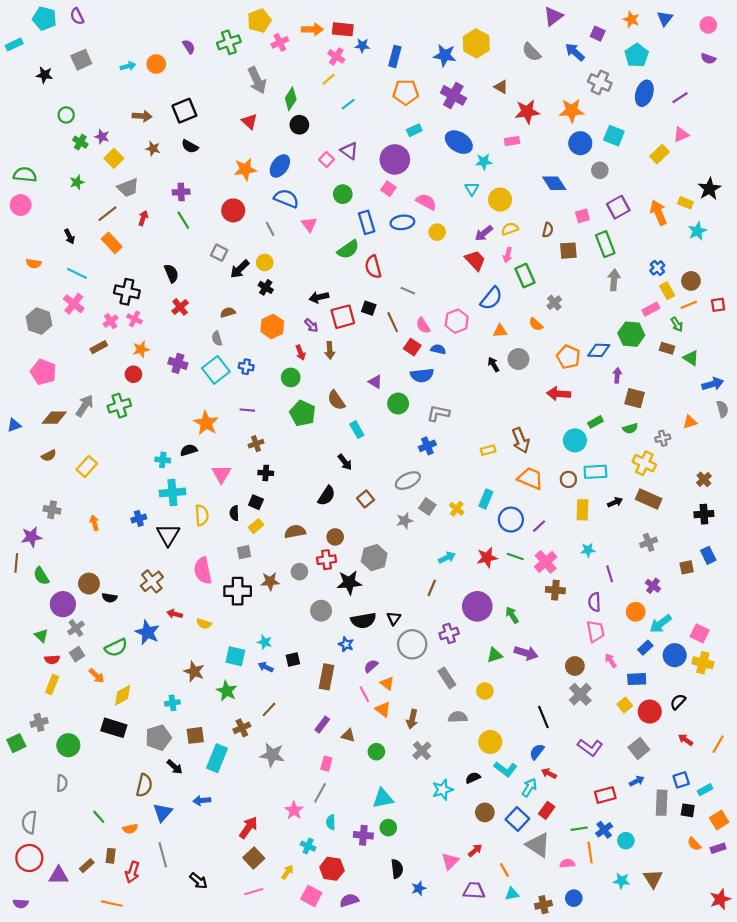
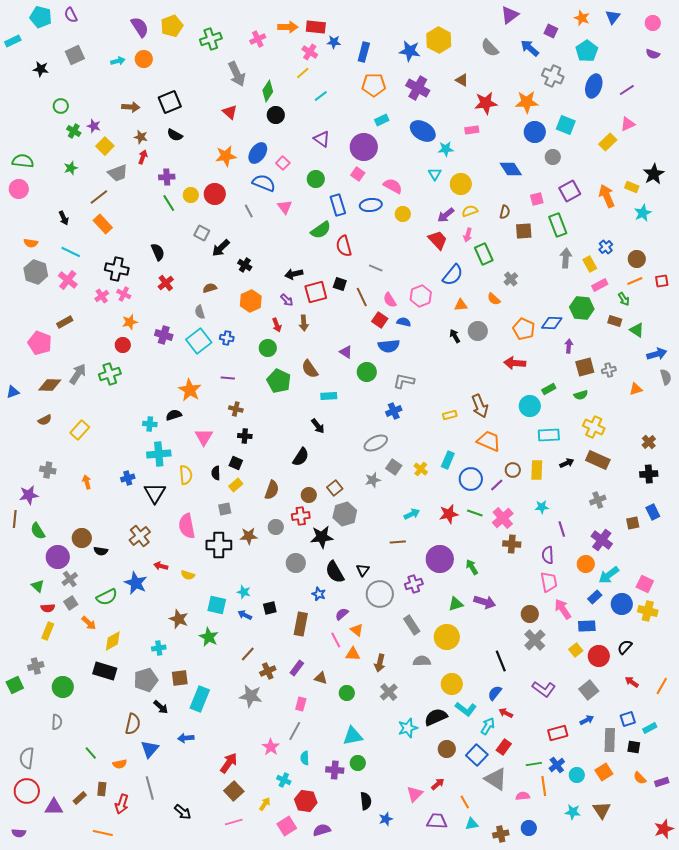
yellow pentagon: (259, 21) -> (172, 26), moved
purple semicircle: (189, 47) -> (140, 27), moved, size x1.5
pink square: (326, 159) -> (283, 163), moved
red arrow: (143, 218) -> (143, 157), moved
yellow circle: (265, 262) -> (191, 195), moved
yellow rectangle: (667, 291) -> (590, 264), moved
gray hexagon: (39, 321) -> (36, 272), moved
brown rectangle: (99, 347) -> (65, 322), moved
brown square: (635, 398) -> (585, 367), turned -30
cyan rectangle: (357, 430) -> (329, 396), turned -63
gray cross: (663, 438) -> (609, 370), moved
brown cross: (256, 444) -> (236, 409), turned 32
brown circle: (568, 479) -> (513, 470), moved
brown square: (366, 499) -> (335, 488), moved
brown semicircle: (295, 532) -> (272, 490), turned 120
purple cross: (653, 586) -> (602, 540), size x1.5
brown line: (432, 588) -> (398, 542), turned 63
black semicircle: (363, 620) -> (335, 572), turned 70
pink arrow: (611, 661) -> (563, 609), size x1.5
yellow circle: (485, 691) -> (447, 637), size x1.6
orange triangle: (383, 709) -> (353, 654), turned -35
brown cross: (242, 728) -> (268, 671), moved
black semicircle: (473, 778) -> (436, 717), size x1.6
orange square: (719, 820) -> (604, 772), moved
pink square: (311, 896) -> (287, 826), turned 30

